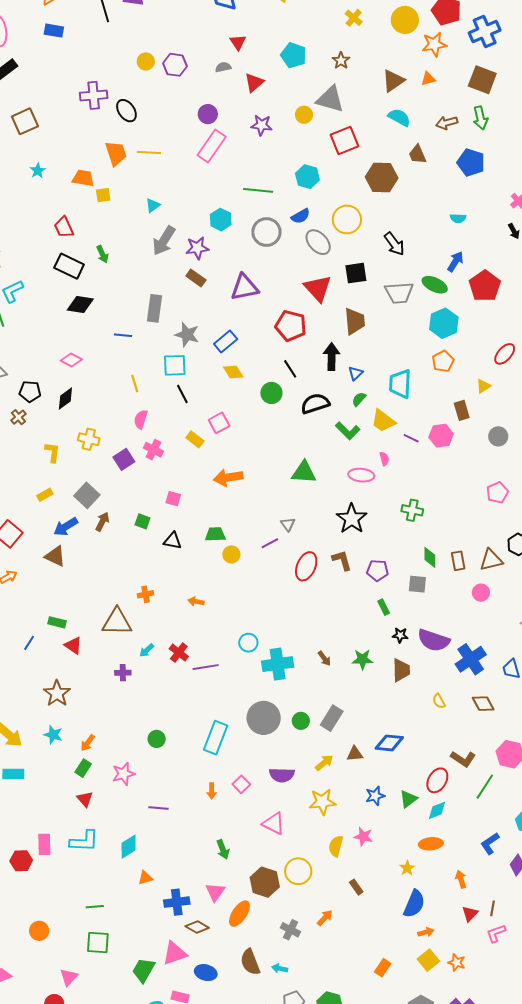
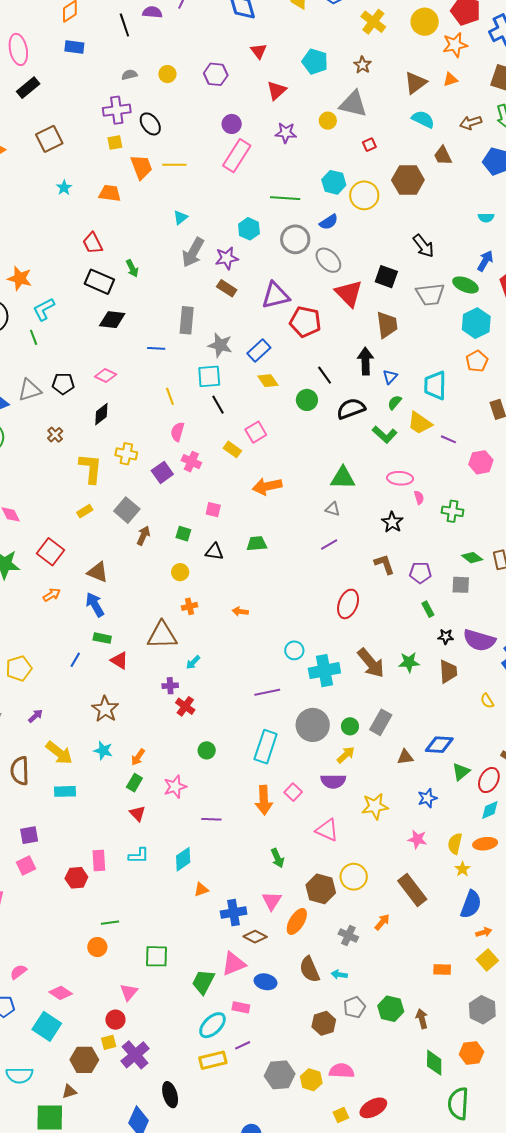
yellow cross: (354, 18) -> (373, 22), size x1.4
purple hexagon: (175, 65) -> (216, 74), moved
gray semicircle: (223, 67) -> (129, 75), moved
red square: (344, 141) -> (369, 145), size x0.5
yellow square: (103, 195) -> (115, 142), moved
yellow circle: (347, 219) -> (364, 195), moved
gray ellipse: (318, 242) -> (328, 260), moved
black square: (356, 273) -> (386, 277), turned 30
red pentagon: (291, 326) -> (305, 322), moved
black pentagon: (30, 391) -> (63, 384), moved
pink hexagon: (441, 436) -> (481, 462), moved
yellow L-shape: (52, 452) -> (91, 468), size x1.5
pink semicircle: (384, 459) -> (419, 497), moved
black star: (352, 519) -> (392, 522), size x0.7
gray triangle: (288, 524) -> (333, 509), moved, turned -35
blue arrow: (66, 527) -> (95, 605), moved, turned 95
purple line: (270, 543) -> (329, 544), moved
yellow circle: (231, 554) -> (180, 572), moved
green diamond: (430, 557) -> (472, 558), turned -50
red ellipse: (306, 566) -> (348, 604), moved
red cross: (179, 653) -> (185, 706), moved
brown arrow: (324, 658) -> (371, 663), size x2.0
purple line: (206, 667) -> (267, 692), moved
yellow arrow: (324, 763) -> (346, 755), moved
orange arrow: (212, 791) -> (264, 800), size x1.8
green triangle: (408, 799) -> (461, 772), moved
cyan L-shape: (84, 841) -> (139, 856), size x0.7
yellow semicircle: (336, 846) -> (455, 844), moved
brown rectangle: (356, 887) -> (412, 890), size x2.0
green line: (95, 907) -> (110, 923), moved
orange rectangle: (383, 968) -> (442, 969), turned 60

